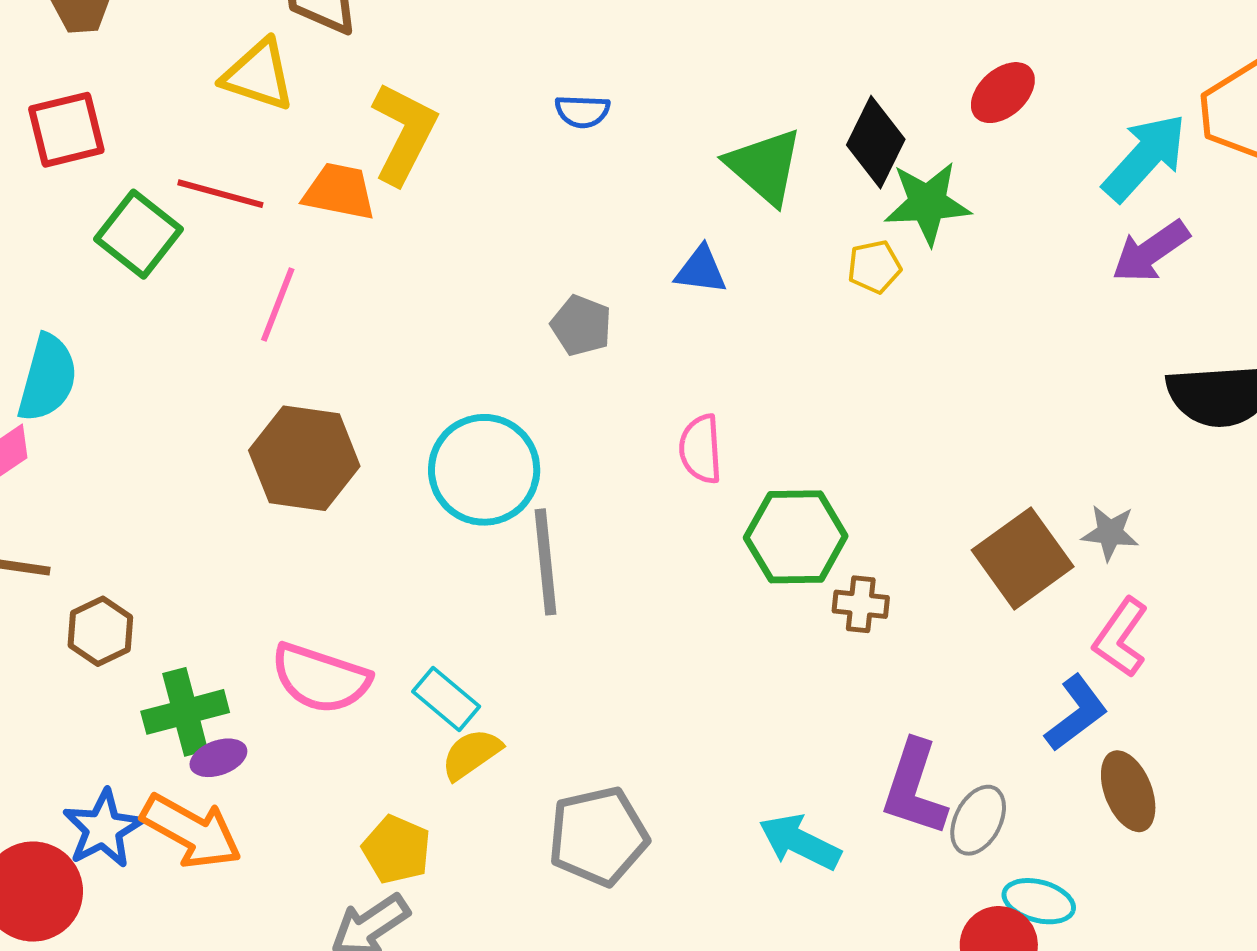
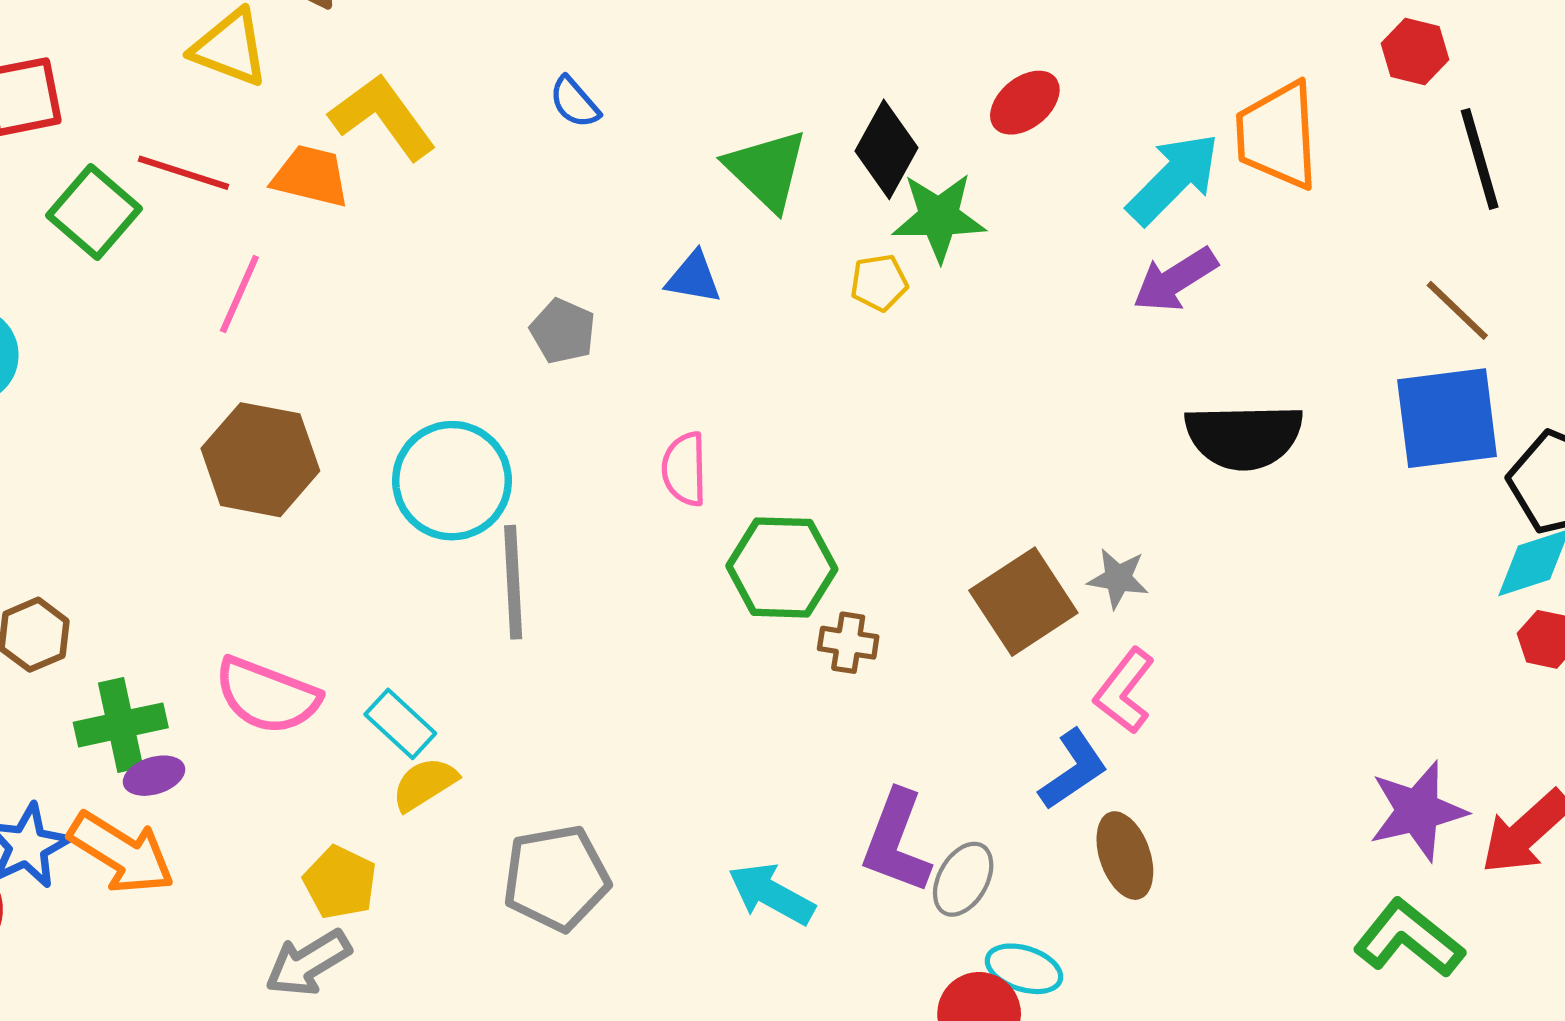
blue semicircle: (582, 111) -> (574, 102), turned 44
yellow L-shape: (404, 133) -> (383, 117), turned -66

